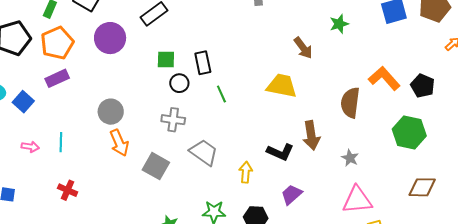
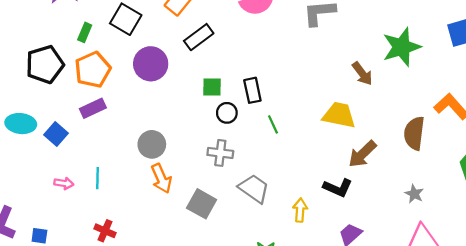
green star: (339, 24) -> (402, 47), size x1.8
brown arrow: (311, 135) -> (362, 154), moved, turned 56

